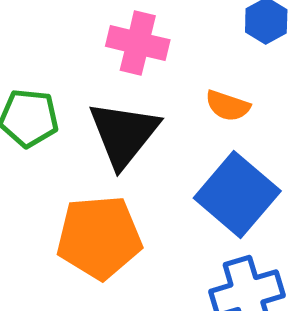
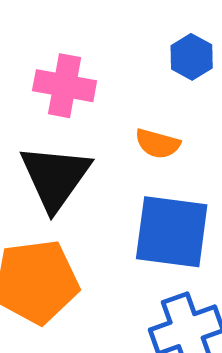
blue square: (237, 195) -> (172, 232), turned -30

